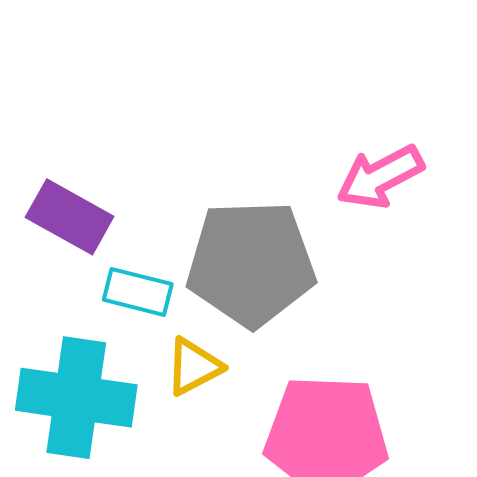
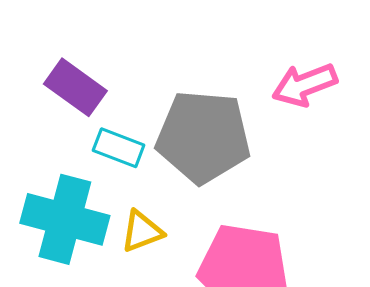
yellow triangle: (194, 367) -> (142, 231), moved

